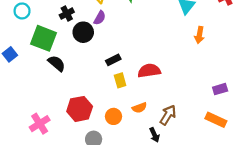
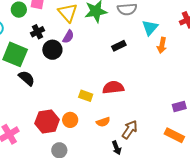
orange arrow: (199, 35) -> (162, 45), moved
black rectangle: (113, 60) -> (119, 46), moved
yellow rectangle: (120, 80) -> (86, 96), turned -56
orange circle: (114, 116) -> (70, 120), moved

